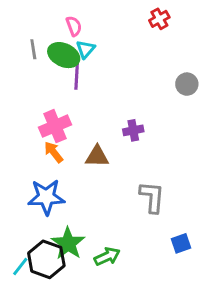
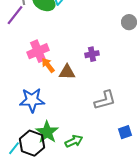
purple line: (77, 74) -> (15, 15), moved, turned 35
orange arrow: (54, 152) -> (48, 65), moved
gray L-shape: (152, 197) -> (105, 100), turned 70

